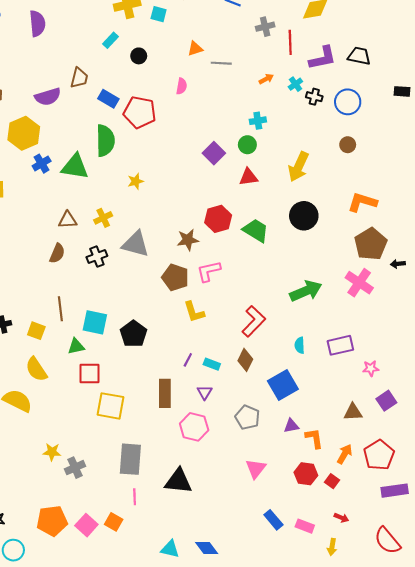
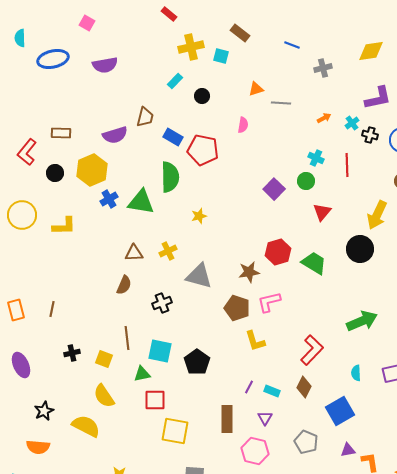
purple semicircle: (37, 24) -> (105, 65), turned 85
red line: (290, 42) -> (347, 165), moved
cyan cross: (258, 121) -> (316, 158), turned 35
yellow arrow: (299, 167) -> (377, 215), moved
red triangle: (248, 177) -> (322, 212), moved, turned -42
black cross: (97, 257) -> (162, 303), moved

